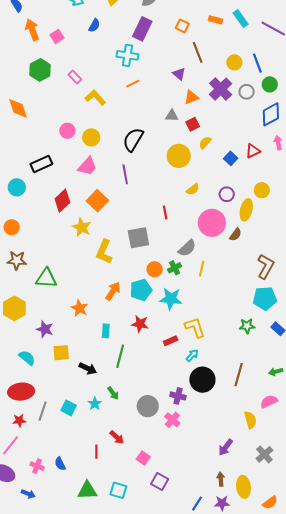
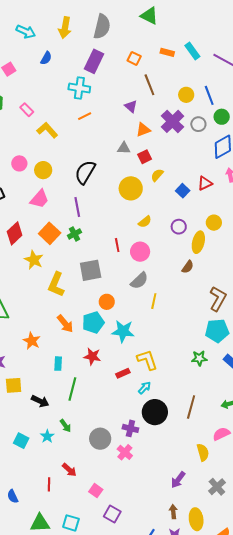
pink circle: (212, 223) -> (140, 252), moved, size x0.7
green cross: (175, 268) -> (75, 234), moved
orange arrow: (113, 291) -> (65, 324), turned 108

